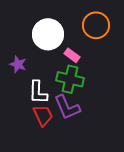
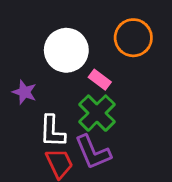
green cross: (70, 79) -> (97, 113), turned 32

